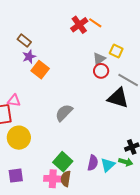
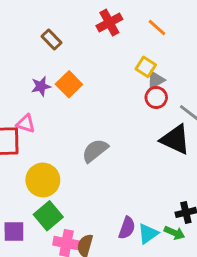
red cross: (79, 25) -> (109, 23), moved
yellow square: (116, 51) -> (146, 67), moved
purple star: (29, 57) -> (41, 86), moved
yellow circle: (19, 138) -> (43, 180), moved
green square: (63, 162) -> (48, 216), moved

